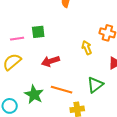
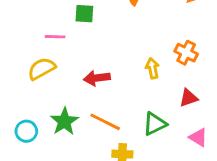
green square: (38, 32) -> (84, 14), moved

